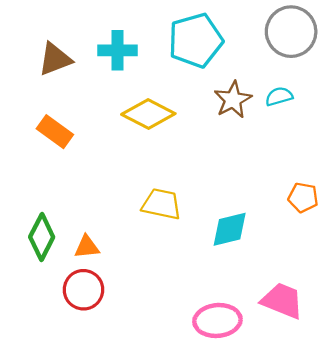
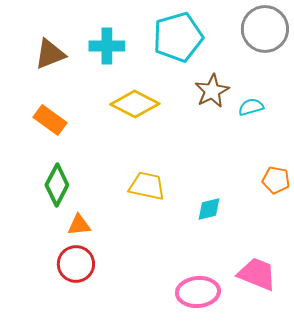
cyan semicircle: (279, 96) -> (251, 107), moved
cyan diamond: (230, 229) -> (209, 209), size x0.7
green diamond: (42, 237) -> (57, 185), moved

